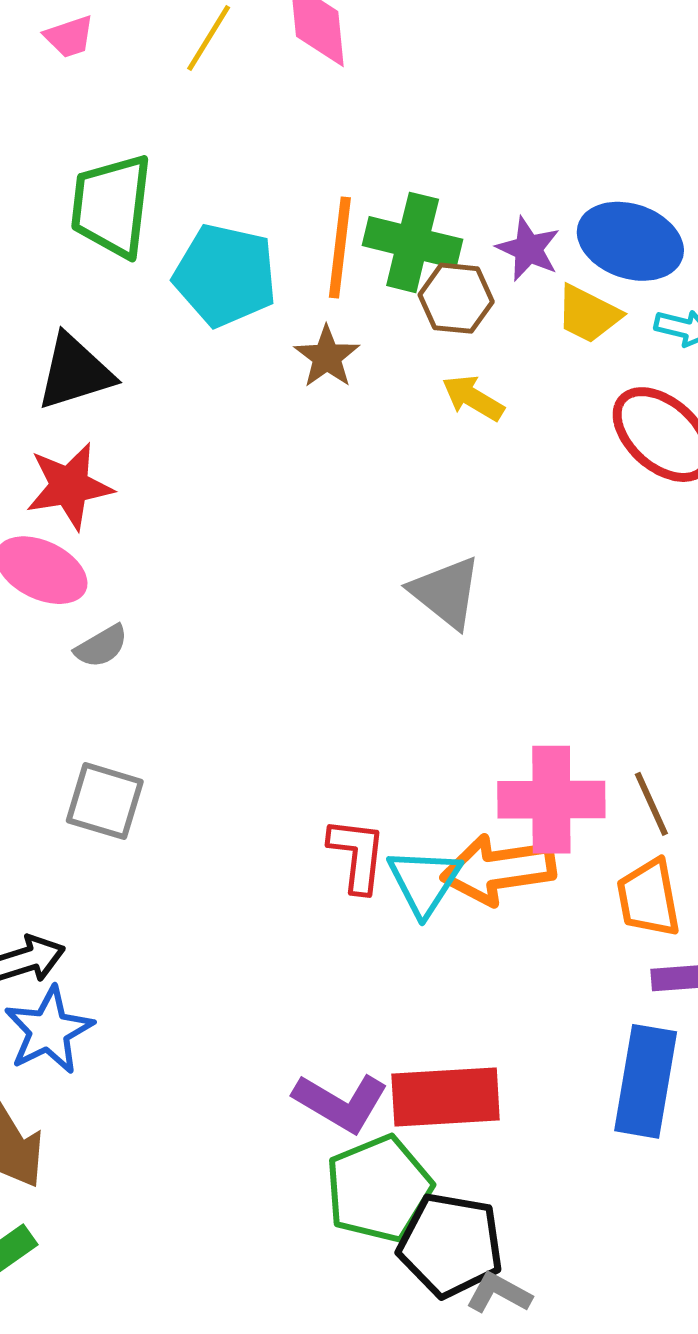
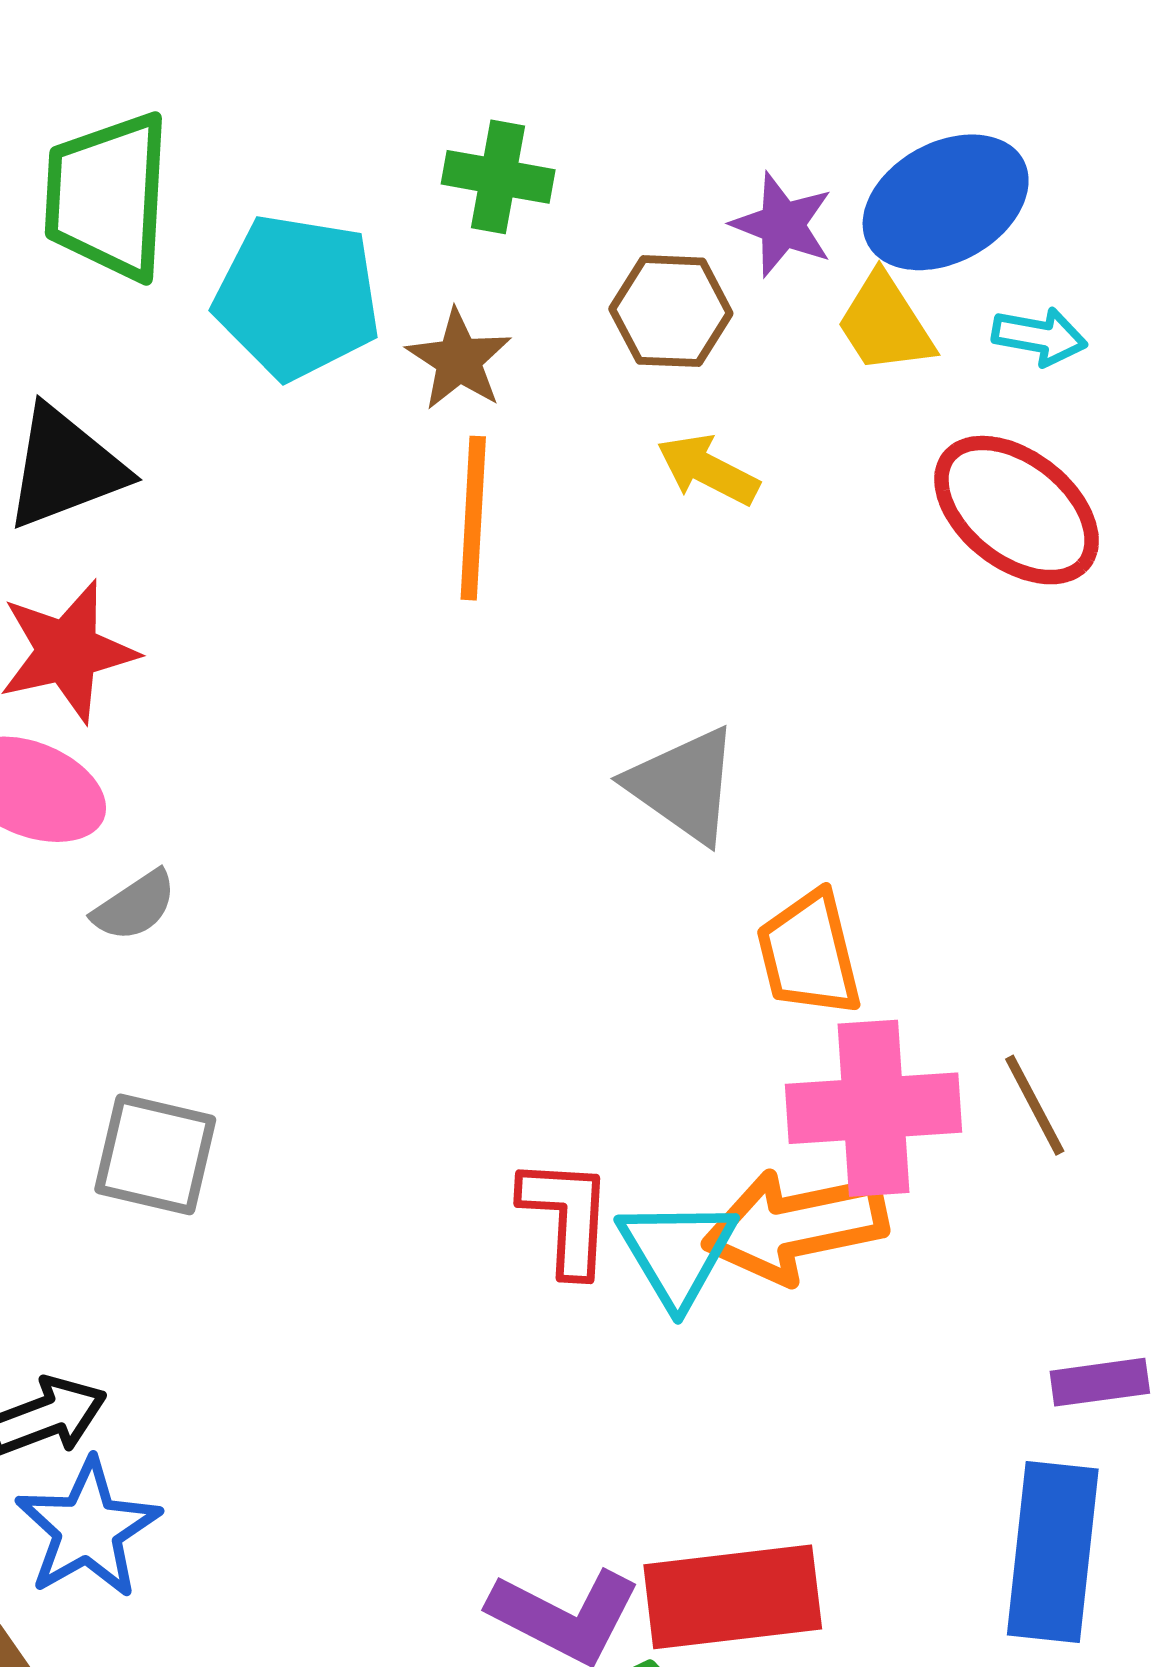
blue ellipse: (630, 241) -> (946, 202), turned -44
green cross: (413, 242) -> (498, 177), moved, size x0.7
orange line: (340, 247) -> (473, 518), moved
yellow trapezoid: (588, 314) -> (885, 324), turned 34
brown star: (327, 357) -> (459, 360), moved
orange trapezoid: (649, 898) -> (809, 954), moved

